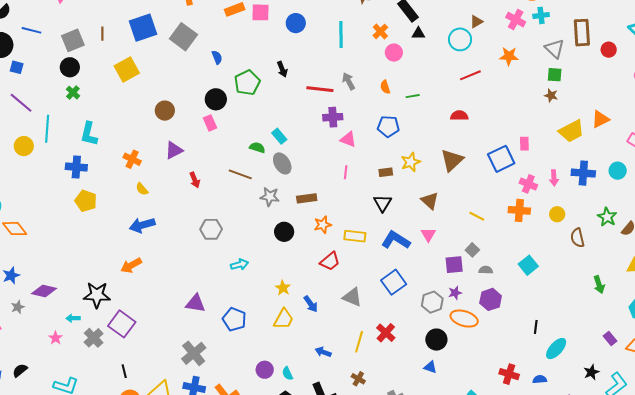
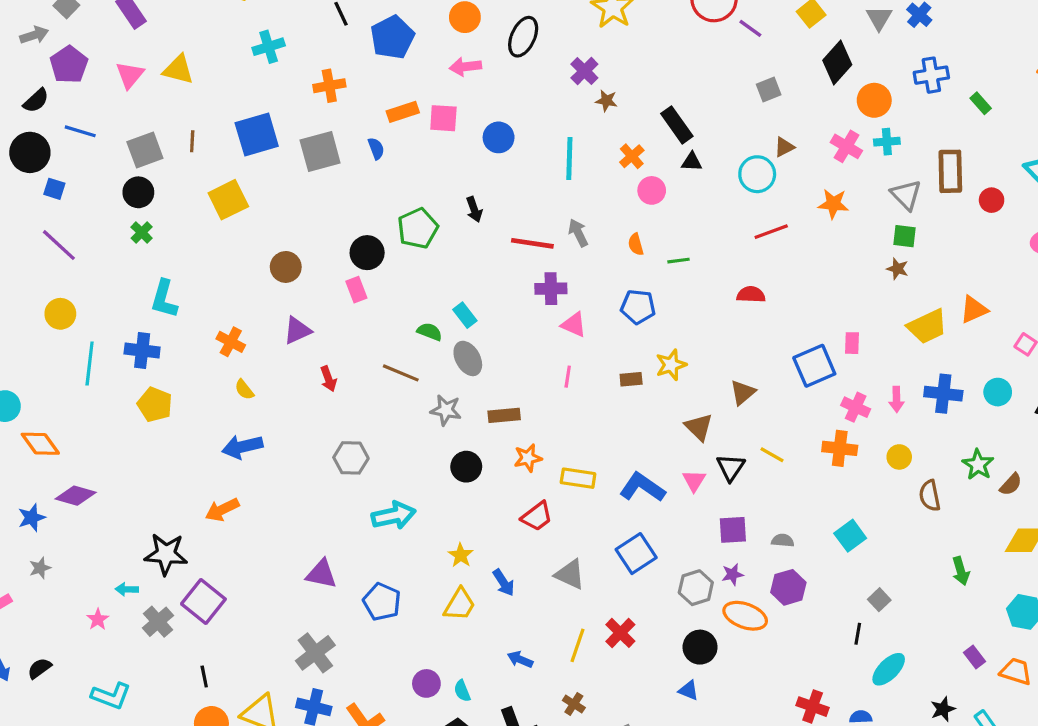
gray square: (183, 37) -> (320, 151), turned 36
blue semicircle: (217, 57) -> (376, 149), moved
cyan line: (47, 129) -> (90, 363), moved
brown triangle: (452, 160) -> (743, 392), moved, size x0.7
black triangle: (383, 203) -> (731, 467), moved
gray square: (472, 250) -> (879, 600), moved
cyan arrow: (240, 265) -> (394, 515), size x1.5
purple diamond: (44, 291) -> (76, 496), moved

